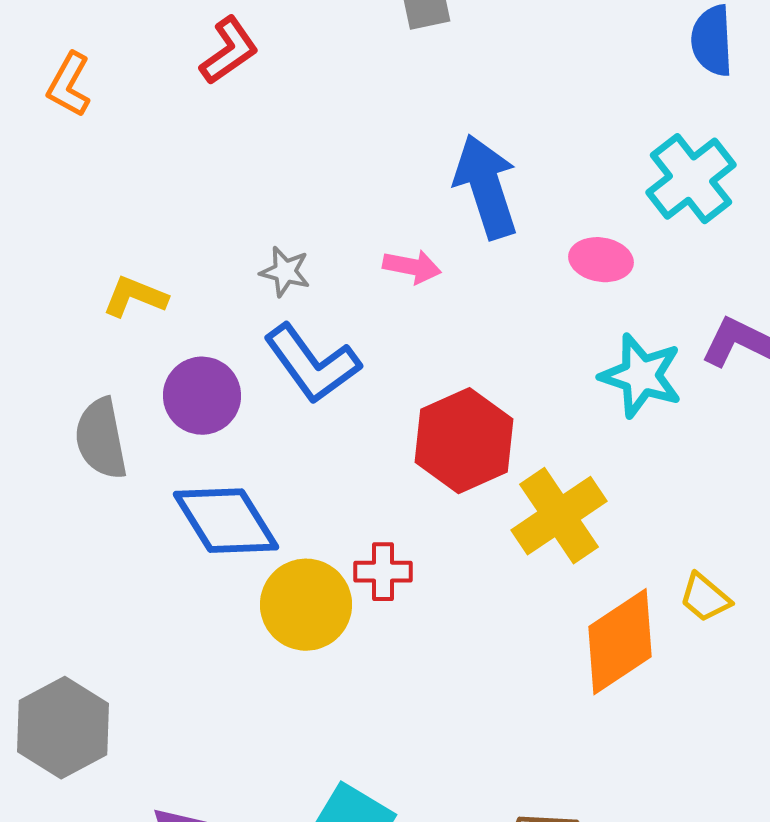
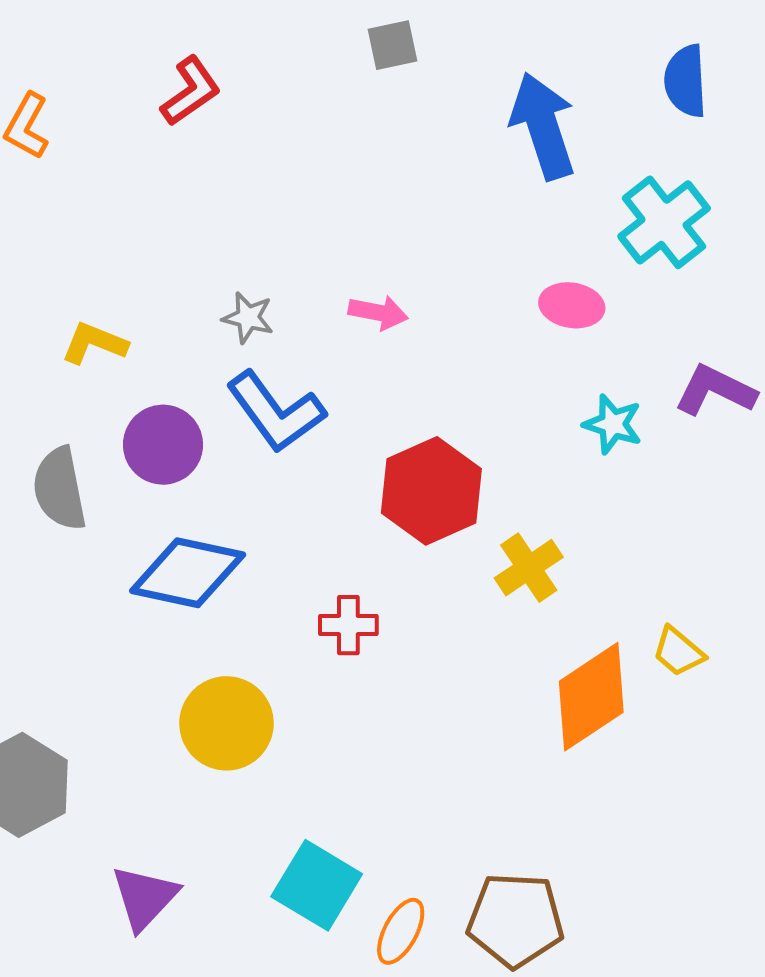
blue arrow: (486, 187) -> (543, 126), moved
cyan star: (641, 376) -> (613, 424), size x0.7
yellow cross: (559, 516) -> (529, 568), size x0.7
blue diamond: (226, 521) -> (188, 573), turned -46
yellow circle: (306, 605) -> (227, 723), moved

